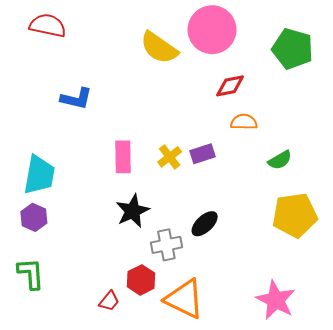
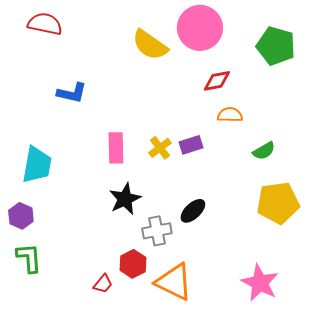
purple hexagon: (34, 217) -> (21, 216), moved

